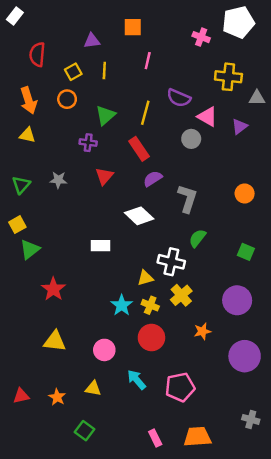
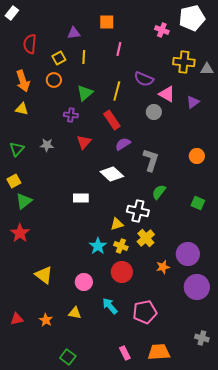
gray triangle: (257, 98) -> (207, 69), moved
red star: (53, 289) -> (20, 233), moved
purple circle: (237, 300) -> (188, 254), moved
yellow triangle: (55, 341) -> (44, 275), turned 30
green square: (84, 431) -> (68, 357), moved

